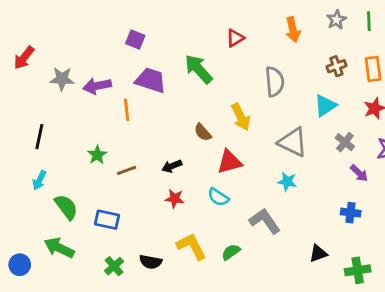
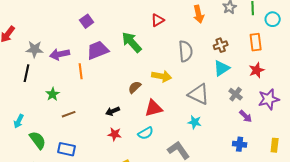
purple square: (135, 39) -> (87, 21), turned 32
brown cross: (336, 66) -> (221, 45), moved
purple trapezoid: (151, 80) -> (98, 50), turned -40
yellow arrow: (241, 117) -> (162, 76), turned -54
brown semicircle: (203, 132) -> (135, 87), turned 88
black line: (39, 137) -> (27, 73), moved
green star: (97, 155) -> (53, 94), moved
brown line: (127, 170) -> (69, 114), moved
cyan semicircle: (218, 197) -> (146, 133), turned -63

